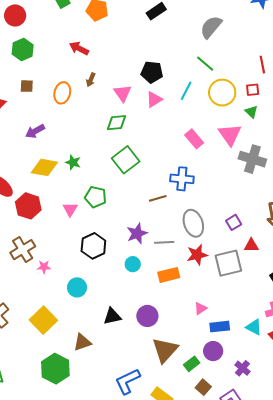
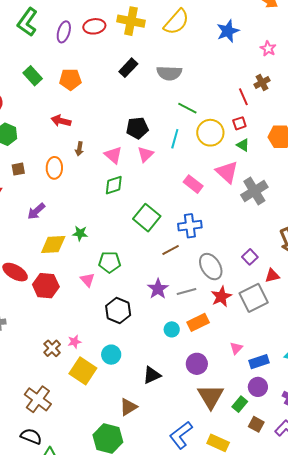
gray semicircle: (211, 27) -> (169, 73), moved, turned -115
gray cross: (252, 159) -> (254, 191), turned -36
green square: (126, 160) -> (147, 218), moved
brown cross: (23, 250) -> (52, 348), moved, size x0.7
cyan circle: (133, 264) -> (172, 329), moved
purple circle: (147, 316) -> (197, 364), moved
yellow square: (43, 320) -> (83, 371), moved

